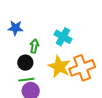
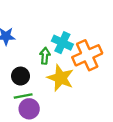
green arrow: (34, 46) -> (45, 56), moved
orange cross: (82, 68) -> (87, 55), moved

